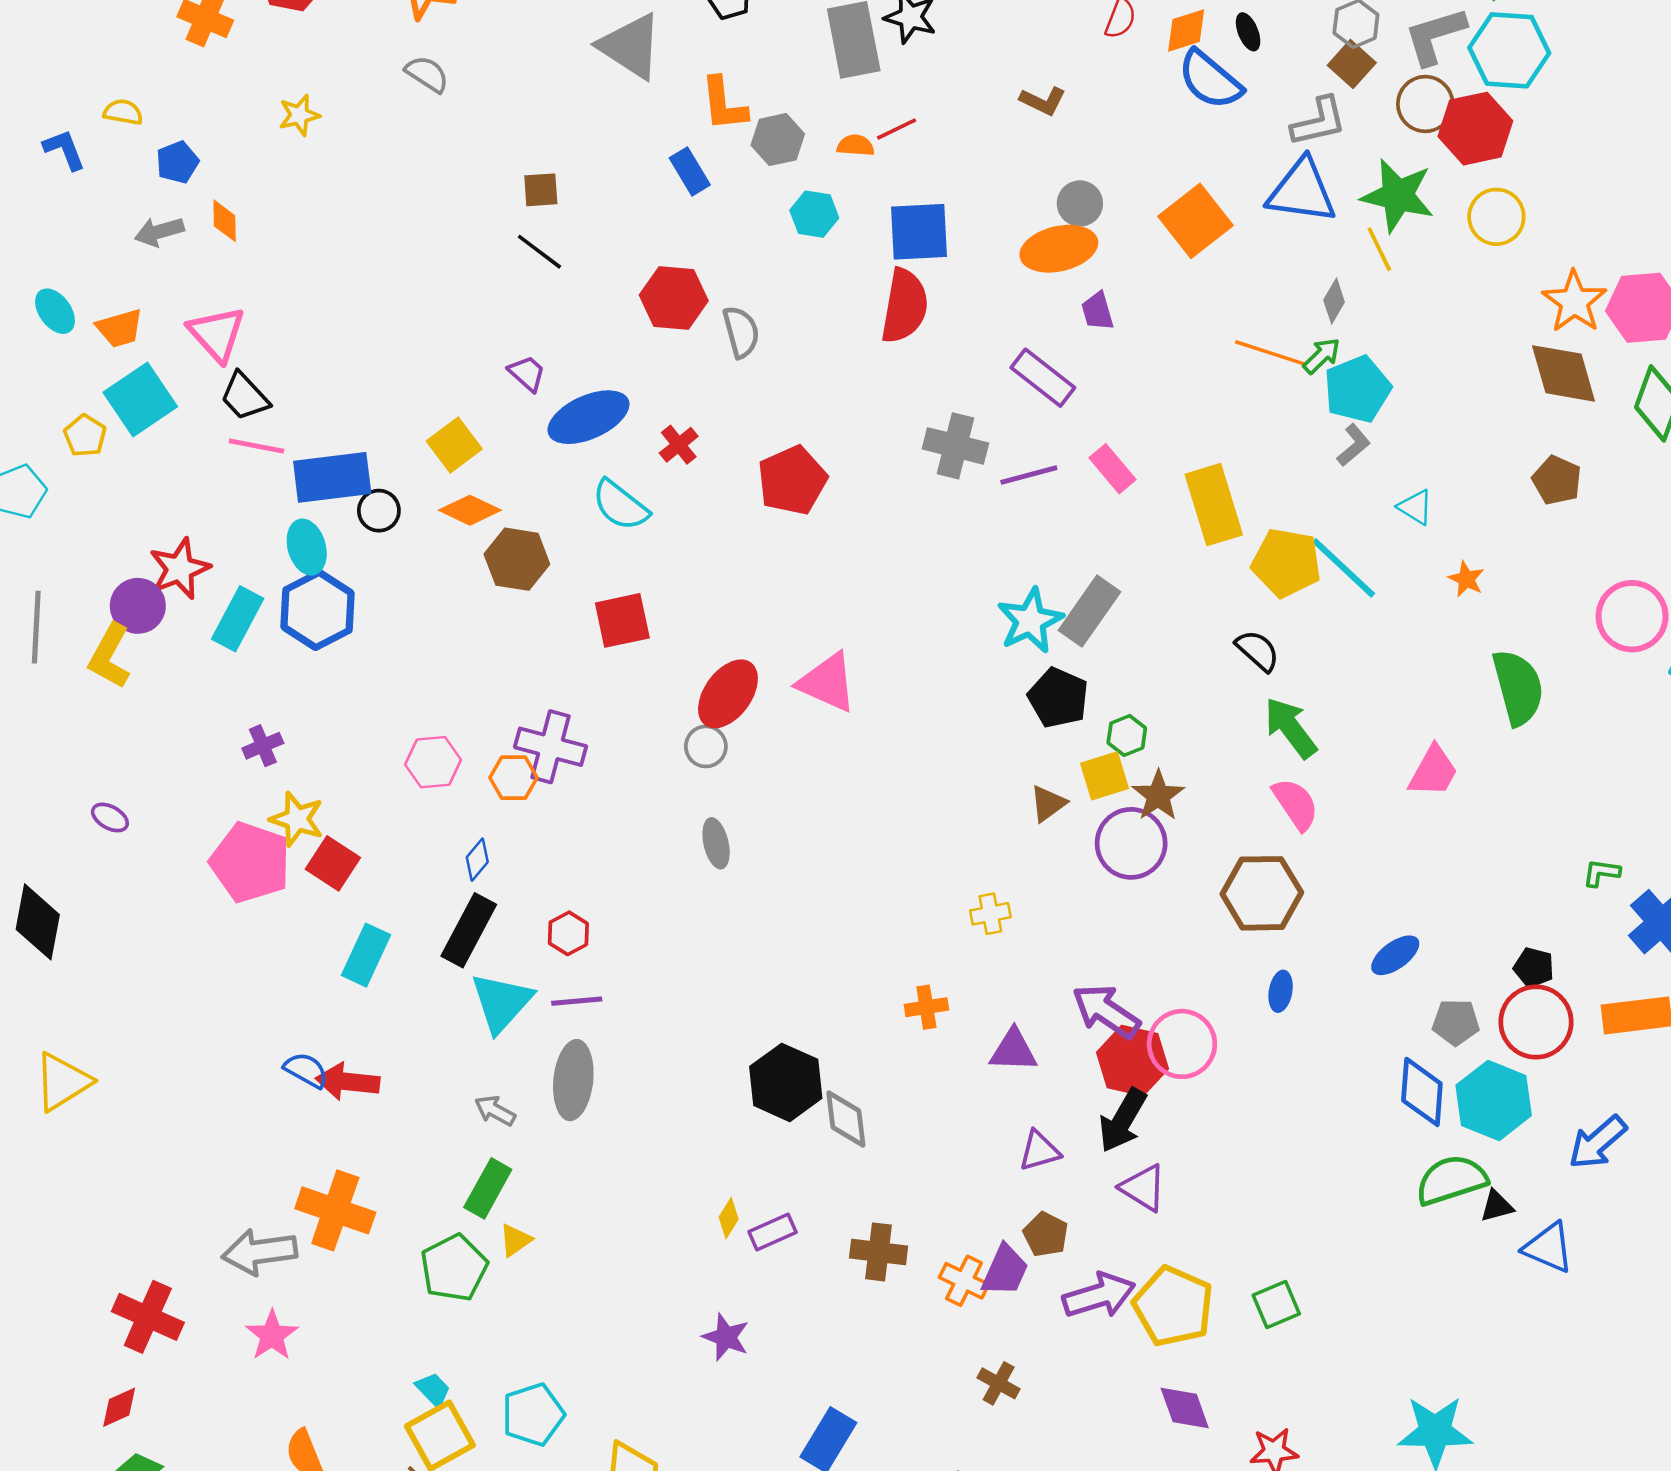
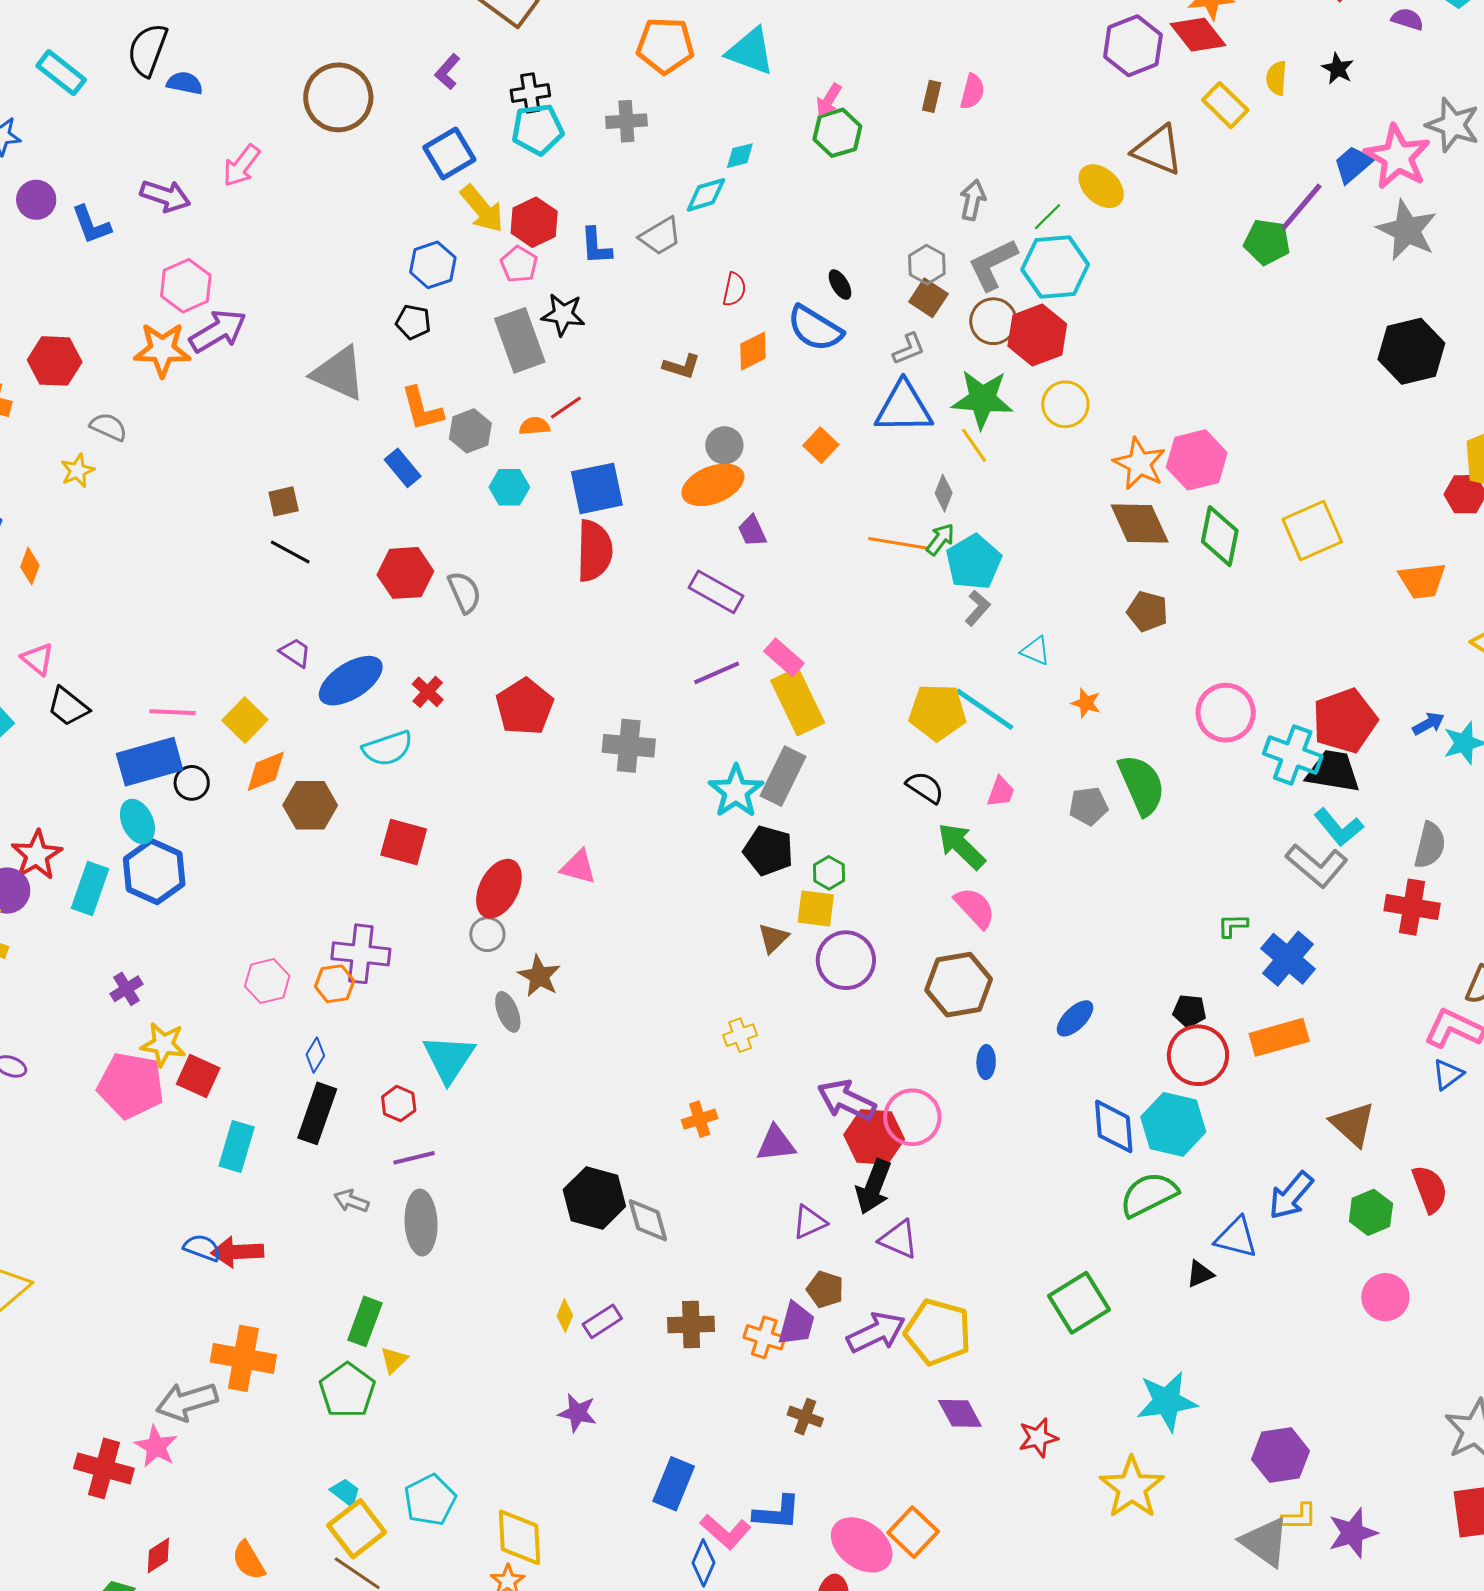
orange diamond: (1186, 30) -> (753, 351), moved
gray semicircle: (427, 74) -> (109, 427), moved
gray L-shape: (1319, 122) -> (909, 349), size x0.7
orange diamond: (225, 221) -> (30, 566), turned 30
orange square: (1196, 221) -> (821, 445), size x0.6
pink triangle: (217, 334) -> (38, 659), size x0.7
pink line: (256, 446) -> (172, 712), moved
gray cross: (955, 446) -> (629, 746), moved
cyan semicircle: (620, 505) -> (388, 748), turned -48
yellow rectangle: (1214, 505) -> (798, 702), moved
orange diamond: (470, 510) -> (266, 771), turned -39
red square: (622, 620) -> (404, 842), turned 36
pink triangle: (827, 682) -> (578, 867), size x0.7
pink trapezoid: (1433, 771) -> (1001, 792), moved, size x0.7
yellow square: (1104, 776) -> (816, 909), turned 33
brown star: (1158, 796) -> (539, 976), moved
cyan triangle: (502, 1002) -> (449, 1059), moved
gray pentagon: (1456, 1022) -> (1088, 806), moved
gray arrow: (495, 1111) -> (351, 1201), moved
blue arrow: (1598, 1142) -> (1291, 1196), moved
black triangle: (1497, 1206) -> (1200, 1274), moved
green square: (1276, 1304) -> (1079, 1303), moved, size x1.5
pink star: (272, 1335) -> (156, 1446), moved
red diamond: (119, 1407) -> (158, 1556), moved

